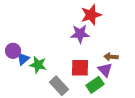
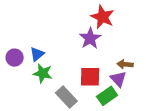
red star: (91, 15) -> (103, 17), turned -30
purple star: (80, 34) -> (90, 38), turned -30
blue triangle: (23, 59) -> (37, 54), moved

